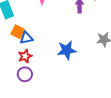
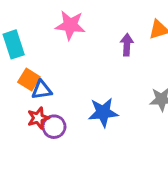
purple circle: (25, 74) -> (54, 127), moved

